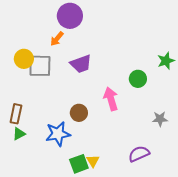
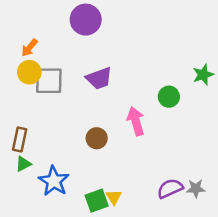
orange arrow: (57, 39) -> (29, 48), moved
gray star: (160, 119) -> (196, 188), moved
blue star: (58, 134) -> (54, 181), moved, turned -30

